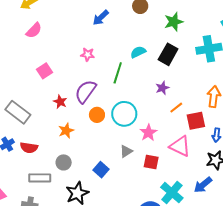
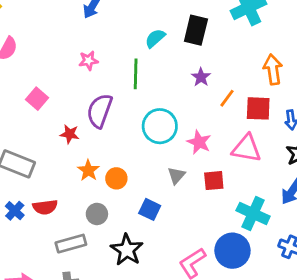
orange circle: (97, 115) -> (116, 178), moved
red square: (196, 121) -> (258, 108), turned 30

